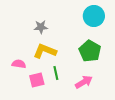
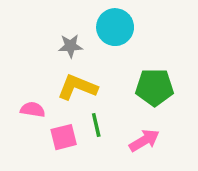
cyan circle: (94, 16) -> (115, 27), moved
green pentagon: (90, 51) -> (155, 87), turned -30

